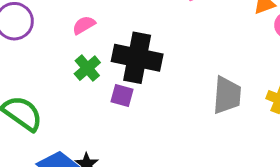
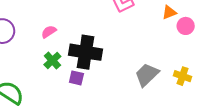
gray trapezoid: (227, 95) -> (147, 75), turned -136

